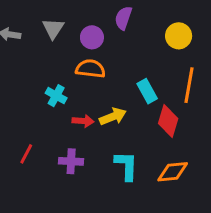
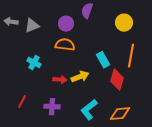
gray triangle: (53, 28) -> (32, 26), moved, turned 35
cyan cross: (56, 96) -> (34, 63), moved
cyan L-shape: (126, 166) -> (89, 110), turned -130

